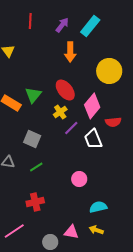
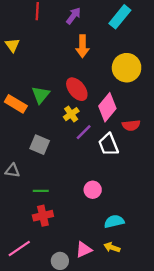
cyan rectangle: (90, 26) -> (120, 17), moved
green line: (36, 167) -> (41, 191), moved, turned 32
pink triangle: (71, 232) -> (84, 250), turned -35

